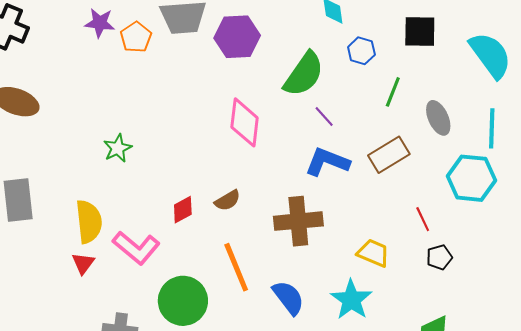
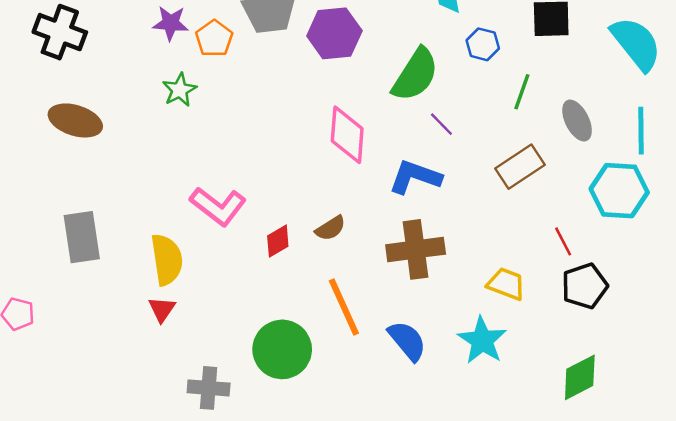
green star: (118, 148) -> (180, 90), moved
blue L-shape: (327, 162) -> (415, 177), moved
pink L-shape: (136, 248) -> (218, 206), moved
black pentagon: (439, 257) -> (585, 286), size x1.5

